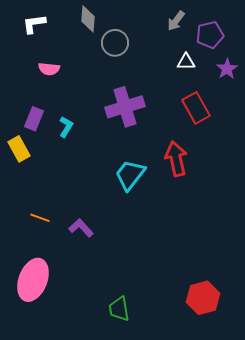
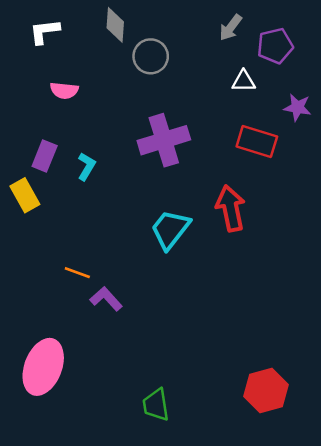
purple star: (227, 69) -> (297, 107), moved, turned -30
red rectangle: (196, 108) -> (257, 142), turned -44
orange line: (40, 218) -> (77, 273), moved

